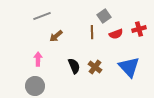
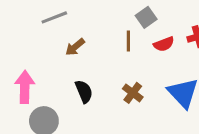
pink arrow: (38, 59) -> (25, 87), moved, size x1.5
black semicircle: (74, 66) -> (84, 91), moved

